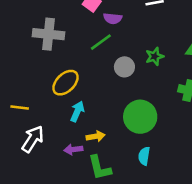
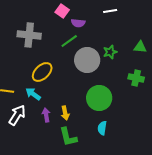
gray circle: (124, 67) -> (87, 60), size x1.6
cyan arrow: (77, 111) -> (33, 94), moved, turned -77
yellow arrow: (96, 136) -> (65, 113), turned 88
purple arrow: (73, 149) -> (46, 115), moved, turned 88

